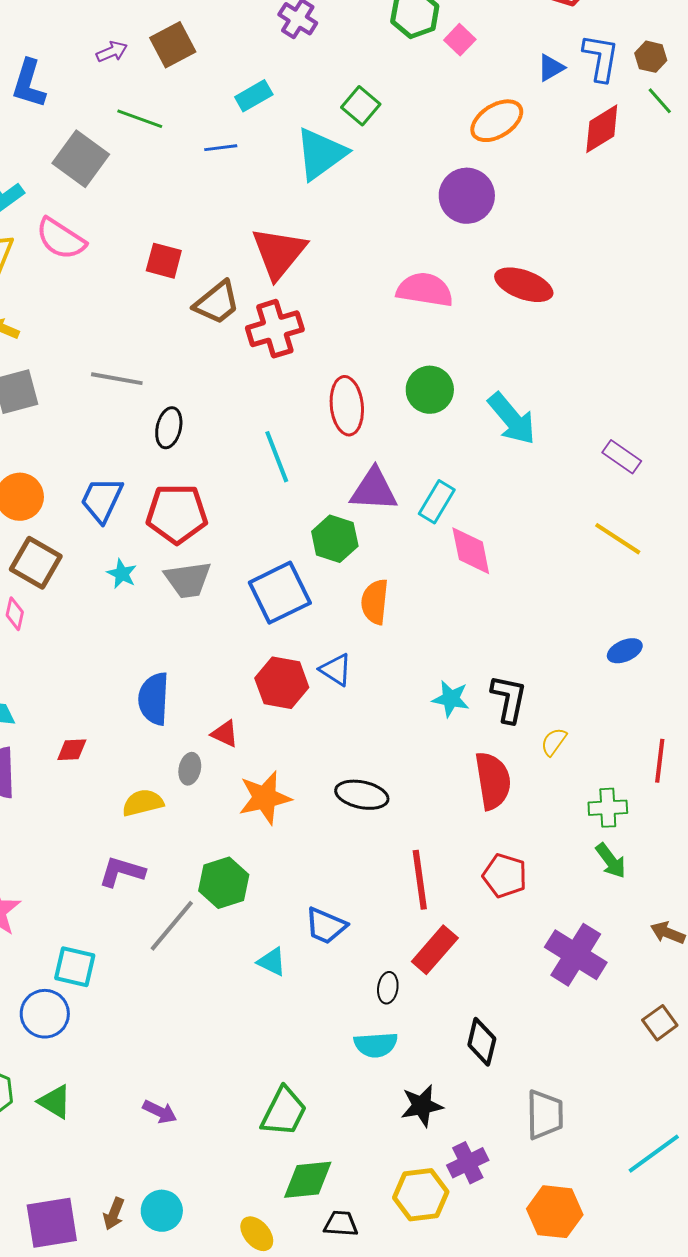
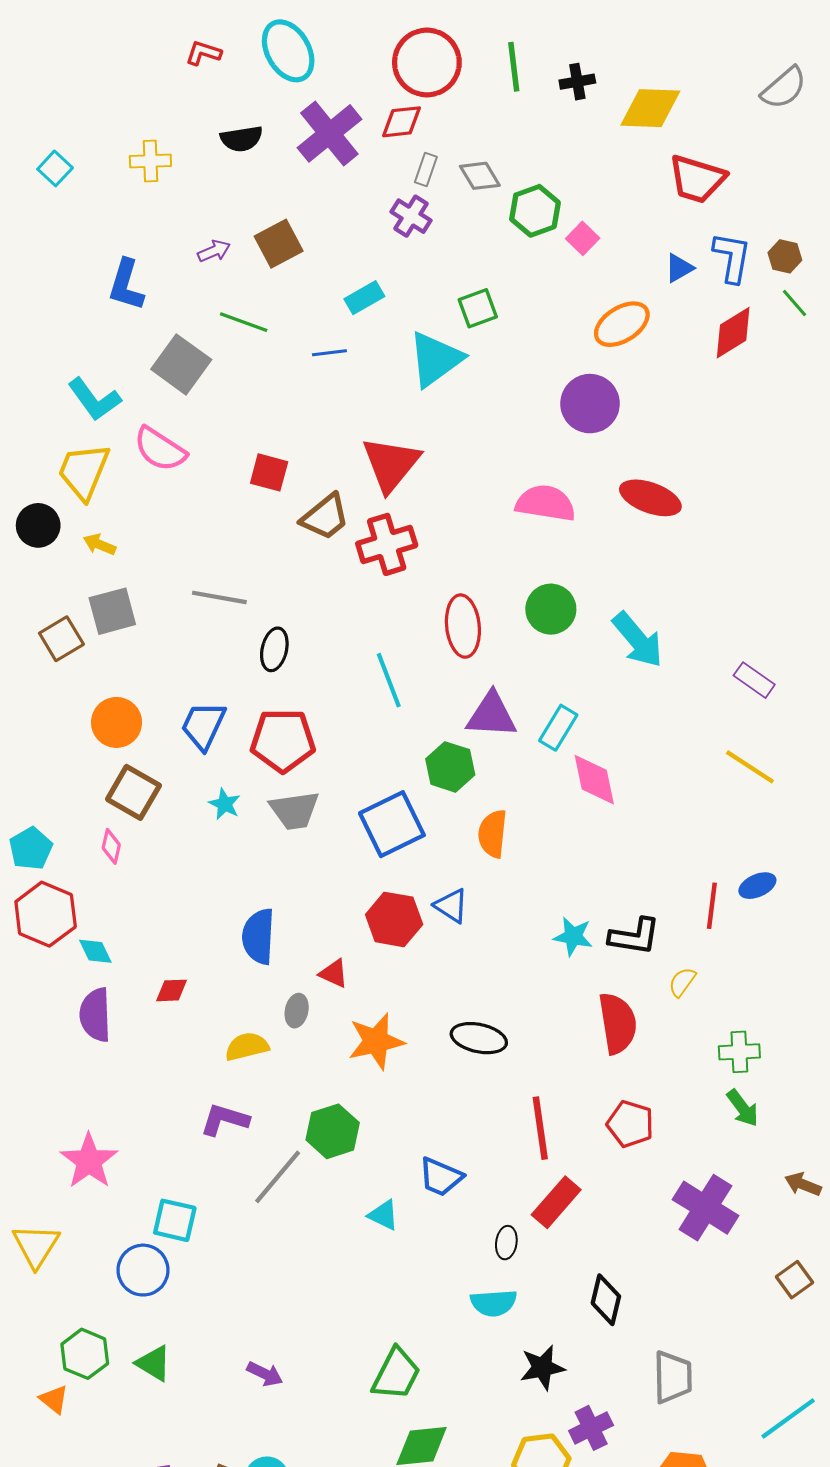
green square: (361, 106) -> (478, 308), turned 30
black L-shape: (509, 699) -> (635, 936), turned 87
red line: (660, 761) -> (712, 906), moved

